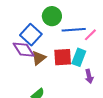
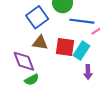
purple diamond: (24, 50) -> (24, 61), moved
brown triangle: (39, 58) -> (40, 43), turned 35

